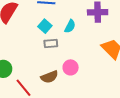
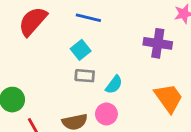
cyan semicircle: (70, 26) -> (114, 85), moved

